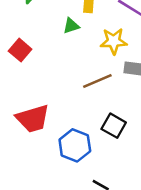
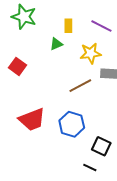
black square: (114, 126) -> (101, 146), moved
blue hexagon: (75, 145) -> (72, 124), moved

